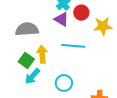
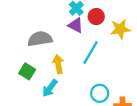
cyan line: (73, 46) -> (91, 52), turned -60
green square: (26, 60) -> (27, 71), moved
cyan circle: (64, 83) -> (100, 93), moved

